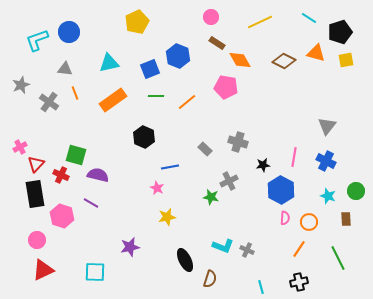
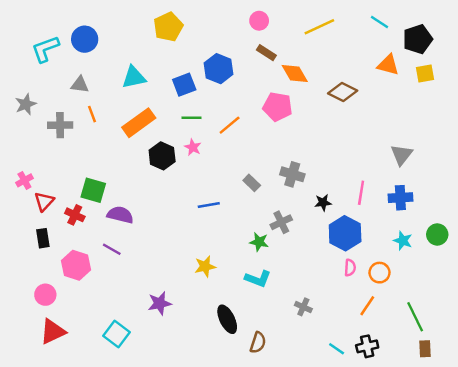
brown diamond: (284, 61) -> (343, 92), moved
gray cross: (49, 102) -> (60, 125), turned -36
black hexagon: (144, 137) -> (162, 156), moved
blue cross: (326, 161) -> (400, 198), turned -30
pink star: (157, 188) -> (193, 147), moved
black rectangle: (35, 194) -> (43, 238), size x0.6
brown rectangle: (346, 219) -> (425, 349), moved
cyan L-shape: (223, 246) -> (258, 279), moved
cyan square: (95, 272) -> (117, 334), turned 35
cyan line: (261, 287) -> (337, 349), moved, turned -40

